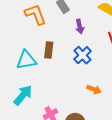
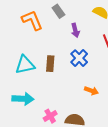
brown rectangle: (49, 50) -> (50, 64), moved
cyan arrow: (23, 95) -> (23, 99), turned 55

